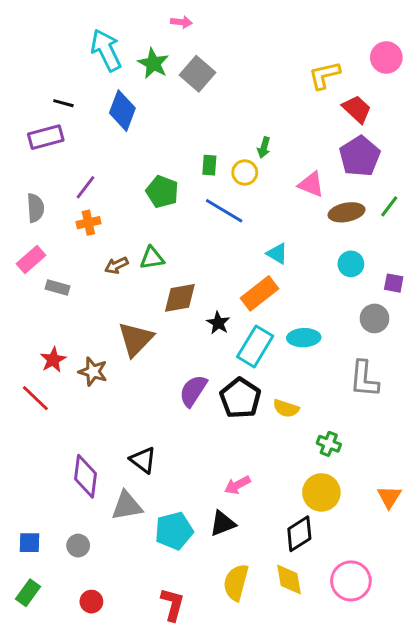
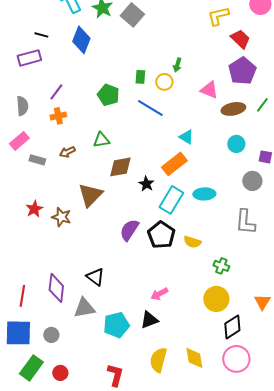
brown arrow: (116, 265) -> (67, 152), moved
red line: (35, 398) -> (22, 296), moved, turned 55
black diamond: (299, 534) -> (232, 327), moved
blue square: (29, 543) -> (18, 333), size x1.8
green rectangle: (28, 593) -> (31, 368), moved, size x1.4

